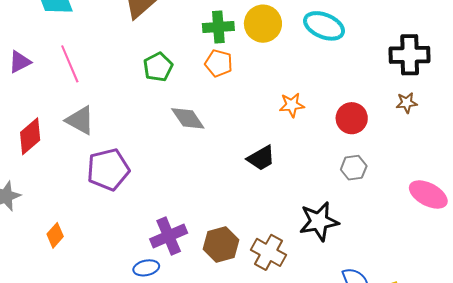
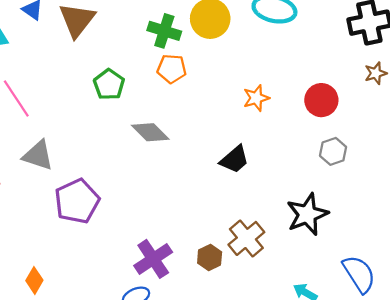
green cross: (218, 27) -> (164, 31), turned 32
brown hexagon: (221, 244) -> (210, 258), size x0.7
brown cross: (268, 252) -> (246, 238), moved, turned 32

